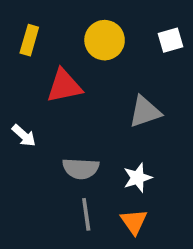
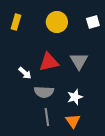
red triangle: (64, 86) -> (49, 62), moved
gray triangle: (145, 112) -> (79, 61), turned -42
white arrow: (24, 136) -> (25, 73), moved

